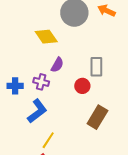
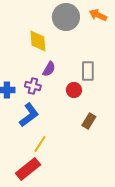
yellow diamond: (46, 37) -> (38, 41), turned 30
brown rectangle: (97, 117) -> (89, 121), size x0.7

